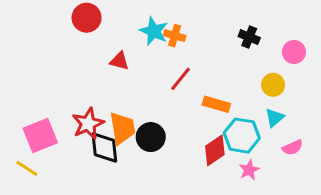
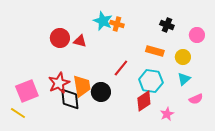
red circle: (87, 18) -> (60, 38), moved
red line: (181, 79) -> (121, 68), moved
orange rectangle: (216, 104) -> (155, 51), moved
cyan hexagon: (242, 136) -> (151, 81), moved

